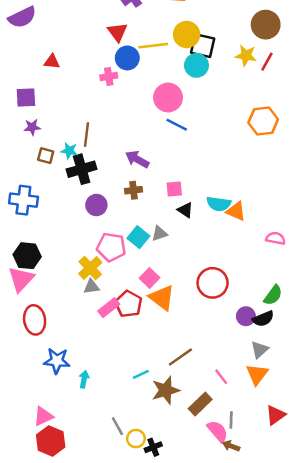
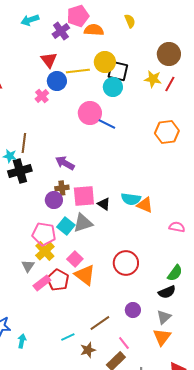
pink cross: (109, 76) -> (42, 96), turned -32
blue line: (177, 125) -> (107, 124), moved
pink square: (174, 189) -> (84, 196), moved, size x1.6
purple circle: (96, 205) -> (54, 200), moved
gray triangle: (159, 233) -> (83, 223), size x1.5
yellow cross: (90, 268) -> (45, 251), moved
gray triangle: (91, 287) -> (28, 266), turned -48
purple circle: (246, 316) -> (133, 310), moved
pink line: (221, 377) -> (124, 343), moved
brown star: (166, 390) -> (88, 350), size x0.7

